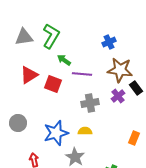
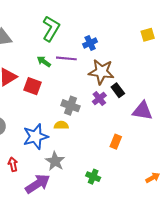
green L-shape: (51, 36) -> (51, 29), moved
purple line: (82, 74) -> (66, 58), moved
gray cross: (90, 103) -> (71, 106), turned 30
yellow semicircle: (85, 131) -> (61, 125), moved

